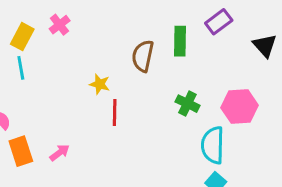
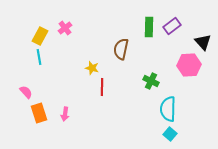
green rectangle: (180, 41) -> (149, 27), moved
pink hexagon: (240, 107) -> (189, 65), moved
pink arrow: (60, 153) -> (65, 114), turned 136

